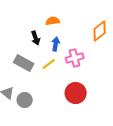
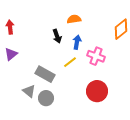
pink cross: (75, 58) -> (96, 56), turned 36
gray rectangle: (24, 63) -> (45, 74), moved

